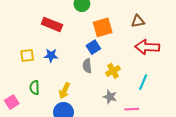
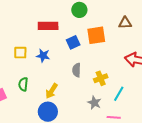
brown triangle: (138, 21) -> (125, 23), moved
red rectangle: (52, 24) -> (48, 26), turned -30
blue square: (93, 47) -> (73, 42), moved
cyan line: (143, 82) -> (119, 94), moved

